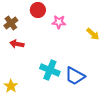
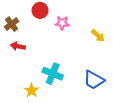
blue trapezoid: (75, 76) -> (94, 80), moved
yellow star: (11, 86) -> (32, 90), moved

